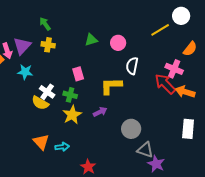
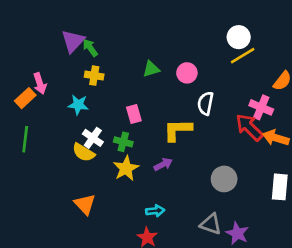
white circle: (181, 16) -> (239, 37), moved
purple triangle: (22, 46) -> (73, 41), moved
cyan star: (25, 72) -> (78, 105), moved
gray circle: (131, 129) -> (224, 179), moved
cyan arrow: (62, 147) -> (155, 211), moved
gray triangle: (145, 150) -> (211, 224), moved

